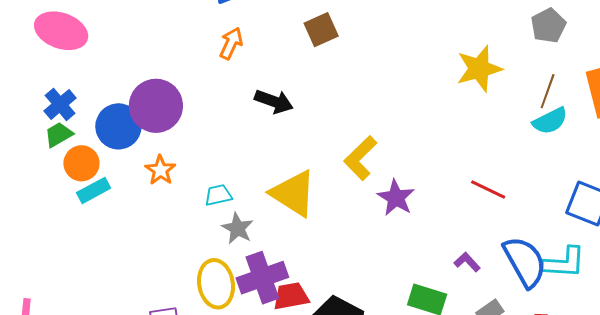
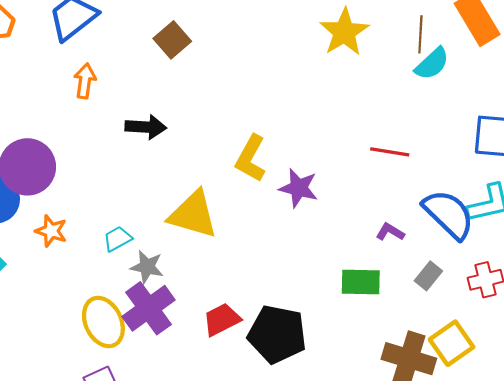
purple cross: (262, 278) -> (149, 308), moved
yellow ellipse: (216, 284) -> (103, 322), moved

